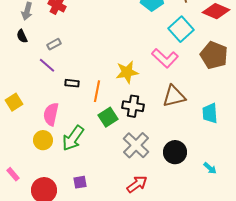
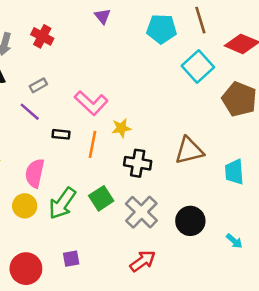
pink L-shape: (165, 58) -> (91, 103), moved
yellow star: (127, 72) -> (121, 128), moved, size x0.7
green square: (108, 117) -> (101, 198), moved

